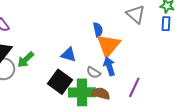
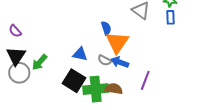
blue arrow: (109, 66) -> (120, 62), turned -48
gray semicircle: (94, 72) -> (105, 60), moved

